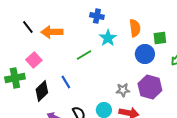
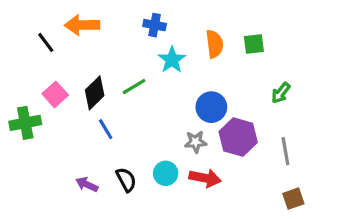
orange arrow: (52, 32) -> (82, 25), moved
green square: (160, 38) -> (254, 44), moved
blue circle: (145, 54) -> (211, 107), moved
black diamond: (42, 91) -> (95, 93), moved

